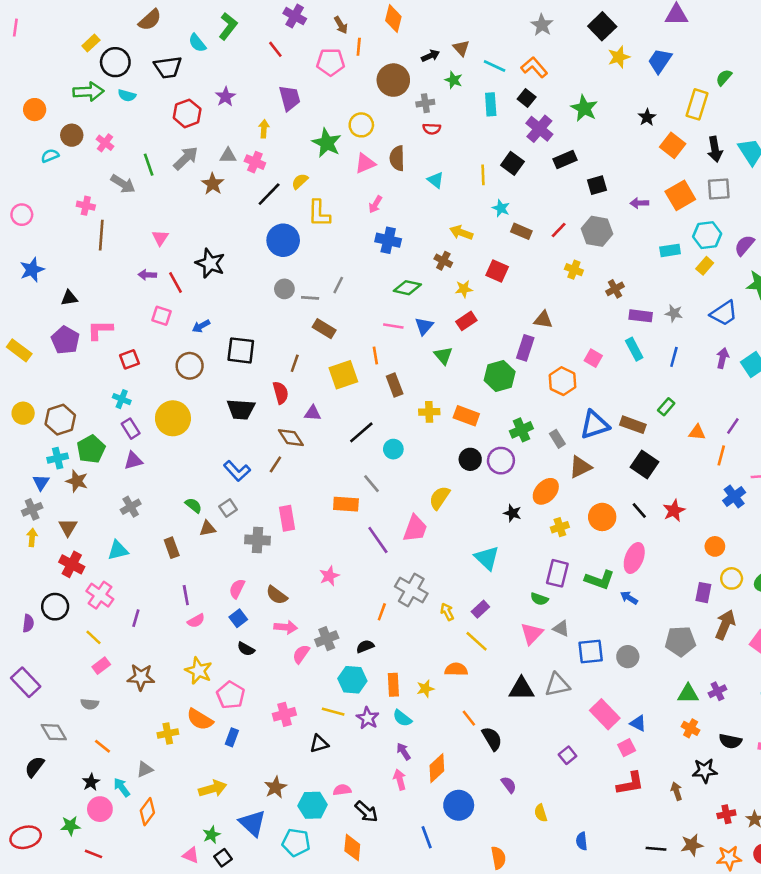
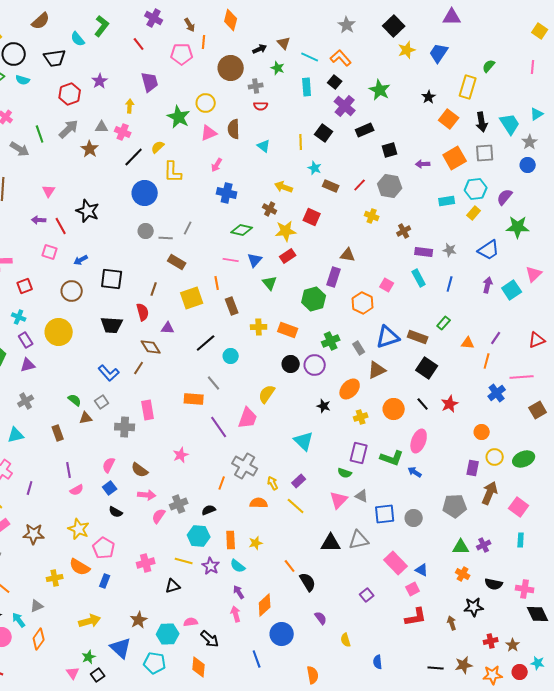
yellow star: (464, 289) -> (286, 231), size x1.5
orange semicircle: (456, 669) -> (259, 503), moved
pink triangle: (191, 855) -> (73, 673), turned 32

